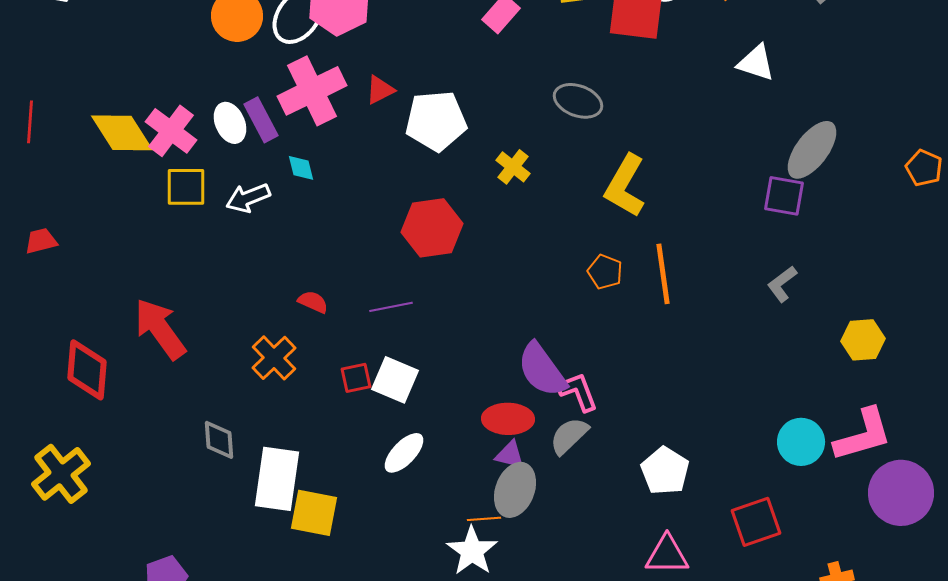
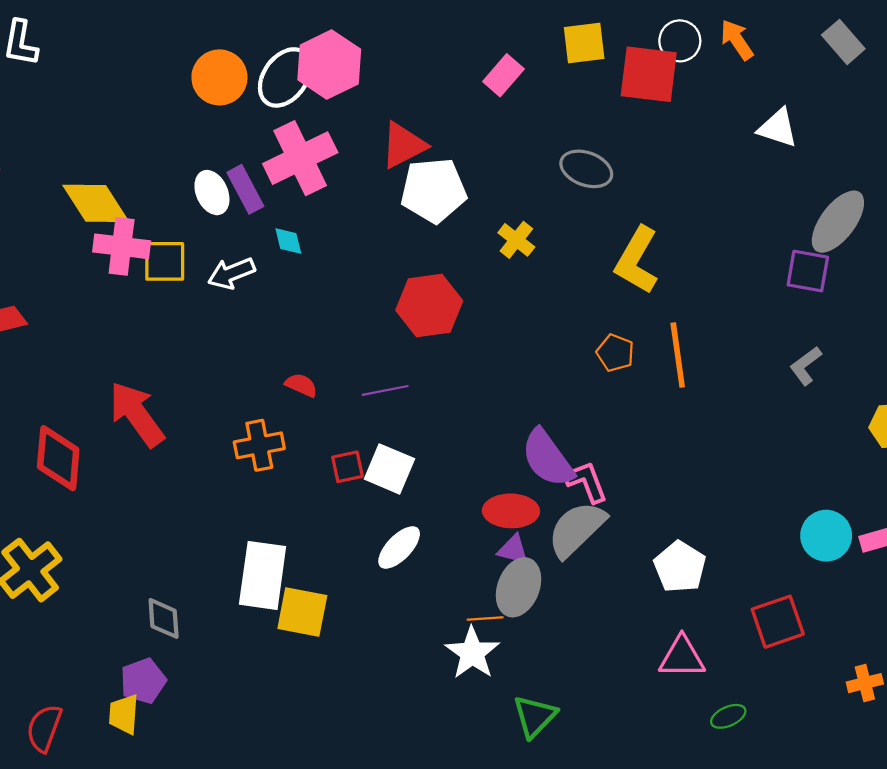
red triangle: (380, 90) -> (403, 145), moved, size x1.5
pink cross: (171, 131) -> (122, 246), moved, turned -30
orange cross: (274, 358) -> (259, 445), turned 33
gray semicircle: (569, 436) -> (577, 529), size x1.4
gray diamond: (219, 440) -> (164, 618), moved

